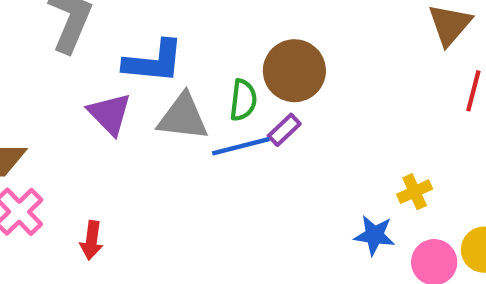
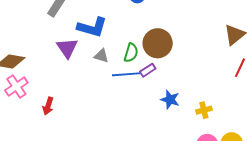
gray triangle: (183, 117) -> (101, 56), size x0.6
blue star: (374, 235) -> (170, 99), moved

